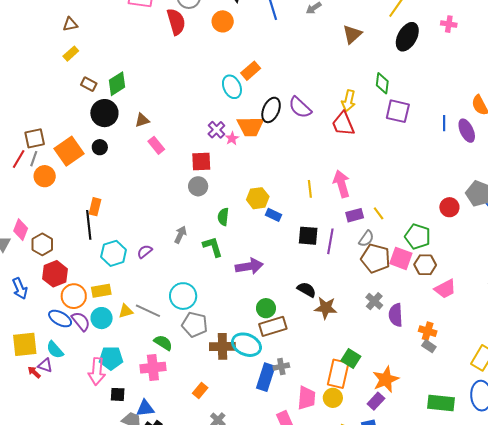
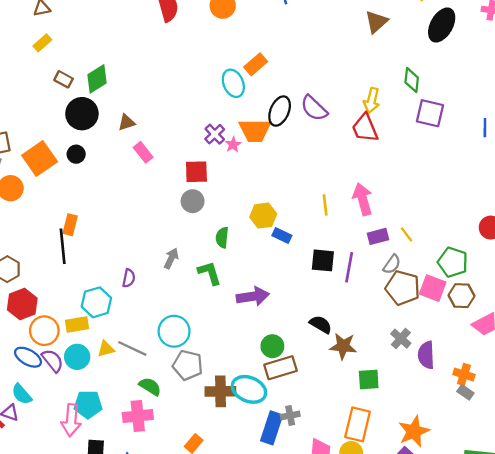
purple semicircle: (145, 251) -> (129, 278), turned 140
cyan hexagon: (114, 253) -> (96, 302), moved
green square: (351, 359) -> (369, 379), moved, turned -36

